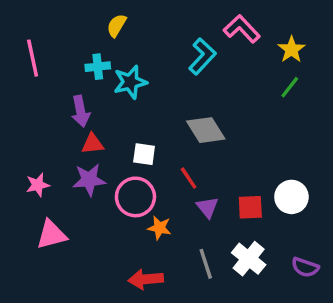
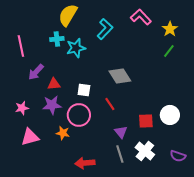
yellow semicircle: (117, 25) -> (68, 15), size x1.6
cyan L-shape: (202, 56) -> (105, 29), moved
pink line: (33, 58) -> (21, 46), moved
purple arrow: (81, 111) -> (36, 72), moved, turned 54
purple triangle: (207, 207) -> (121, 132), moved
orange star: (159, 228) -> (63, 133), moved

